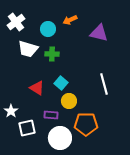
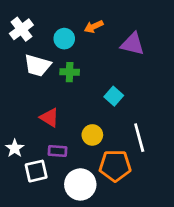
cyan square: (61, 83) -> (114, 96), moved
white line: (104, 84) -> (139, 138), moved
purple rectangle: (51, 115) -> (58, 151), moved

